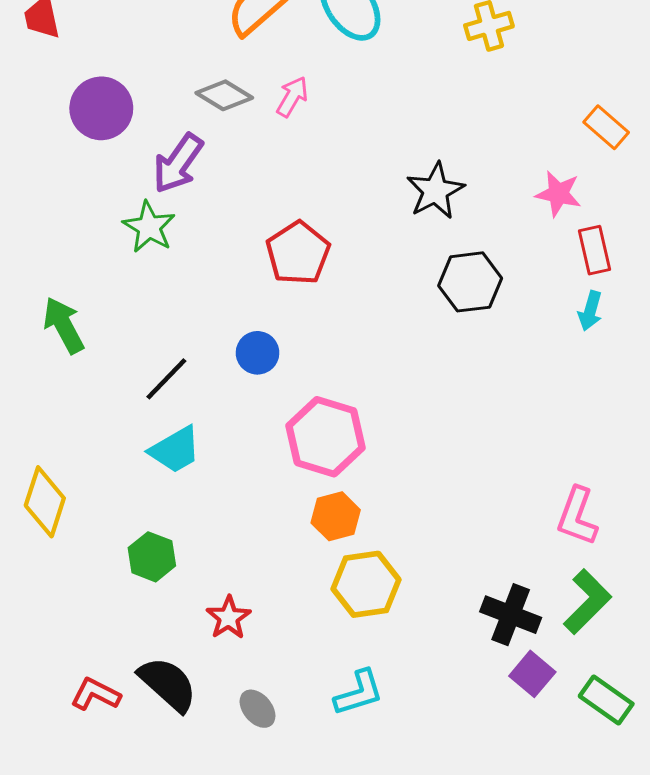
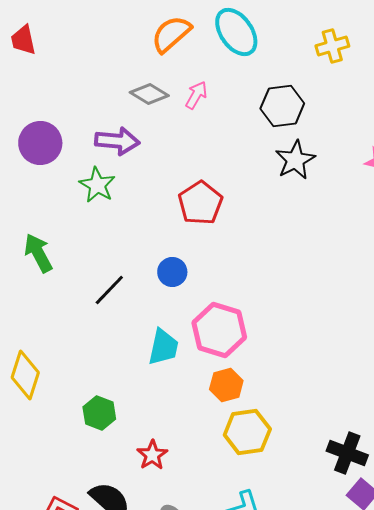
purple circle: (101, 108) -> (40, 143), moved
purple arrow: (178, 163) -> (117, 141), turned -120
black hexagon: (470, 282) -> (282, 106), moved
cyan trapezoid: (175, 450) -> (163, 347), moved, turned -48

